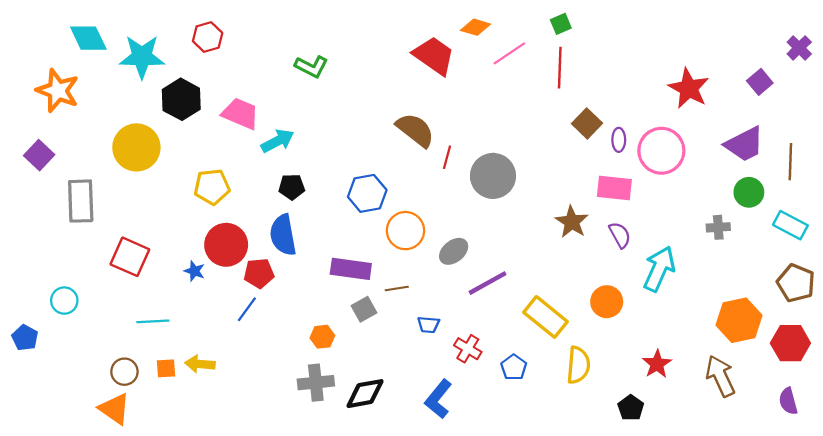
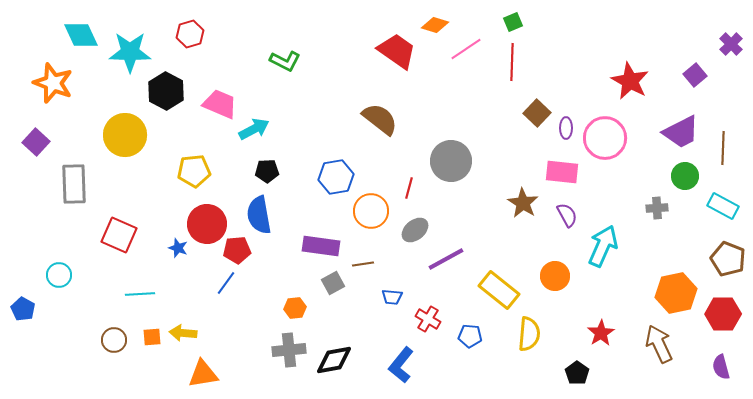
red line: (447, 157) -> (409, 188), moved
blue pentagon: (514, 367) -> (470, 336), turned -30
orange triangle: (115, 409) -> (203, 374), moved, turned -44

